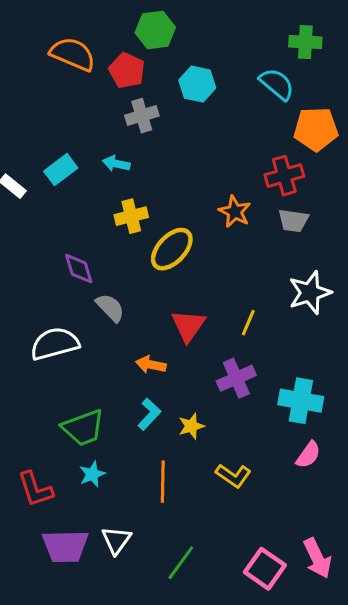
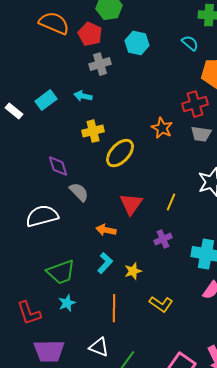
cyan semicircle: (277, 84) -> (190, 43), size x0.7
purple cross: (236, 378) -> (163, 239), size x0.7
white triangle: (116, 540) -> (99, 347), moved, turned -45

